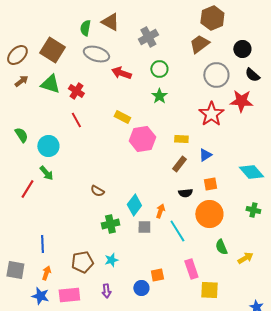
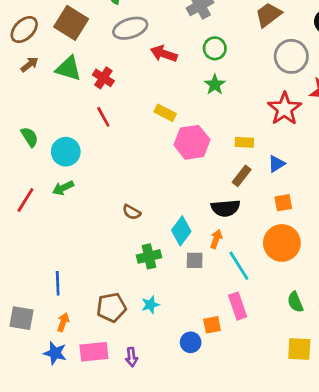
gray ellipse: (96, 54) -> (130, 28), turned -35
green arrow: (46, 173) -> (63, 188), turned 105
red line: (27, 189) -> (25, 200), moved
black semicircle: (185, 193) -> (226, 208), moved, size x1.5
green semicircle: (221, 247) -> (295, 302), moved
pink rectangle: (191, 269) -> (238, 306), moved
yellow square: (209, 290) -> (299, 349), moved
purple arrow: (106, 291) -> (132, 357), moved

